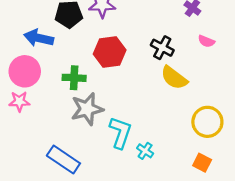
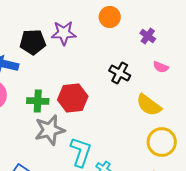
red hexagon: (110, 52) -> (73, 98), moved
yellow semicircle: (174, 78) -> (149, 105), moved

